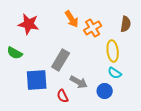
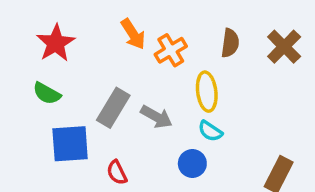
red star: (29, 24) -> (56, 43), turned 30
green semicircle: (15, 53) -> (47, 93), moved
gray arrow: (79, 82) -> (156, 117), moved

